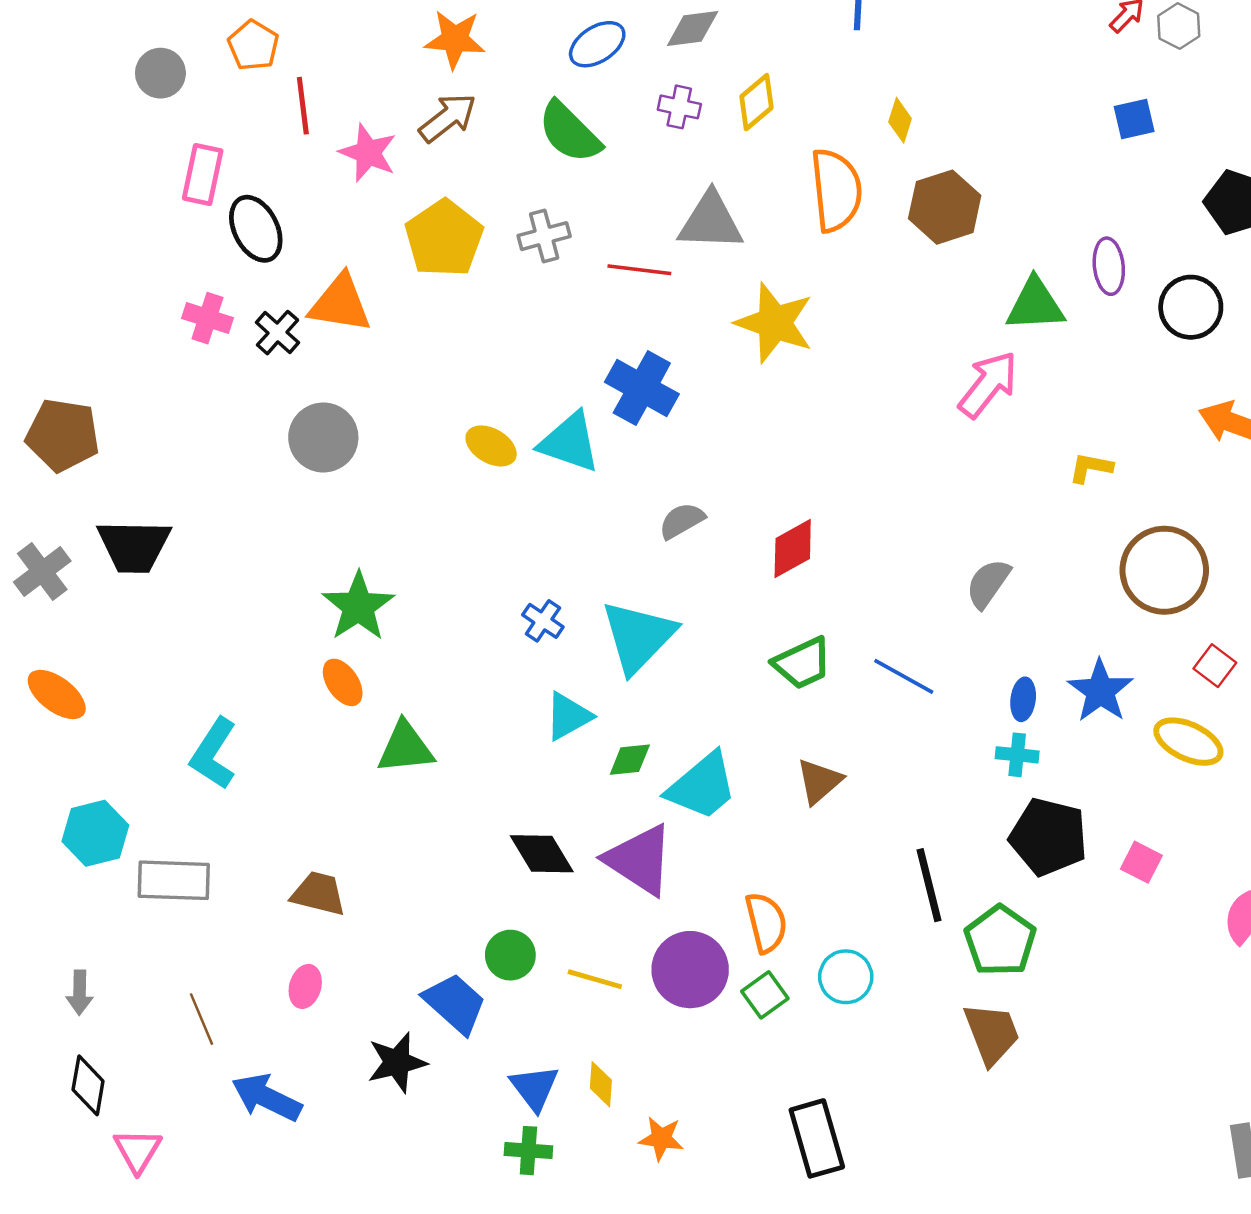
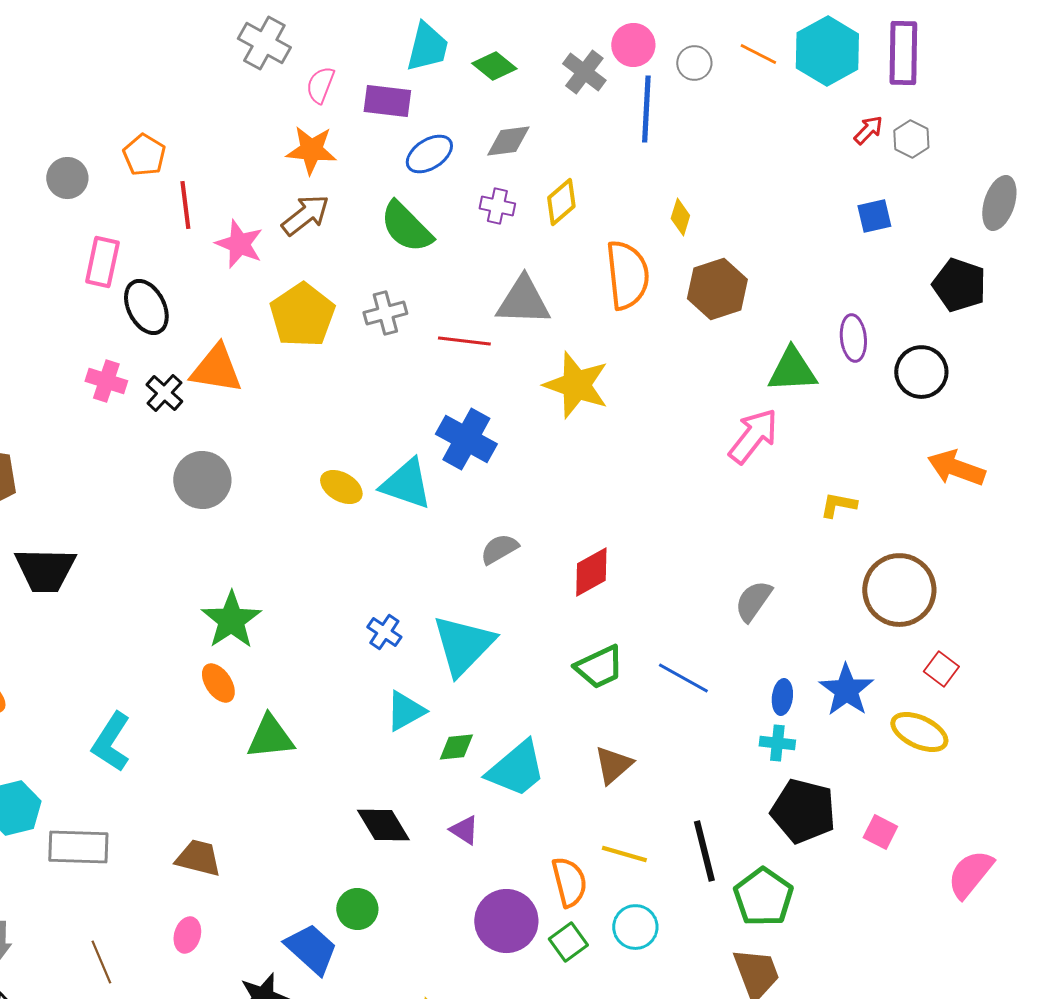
purple triangle: (639, 860) -> (464, 830), size x0.5
yellow line: (595, 979) -> (624, 854), moved

